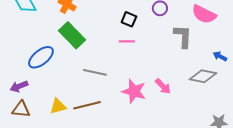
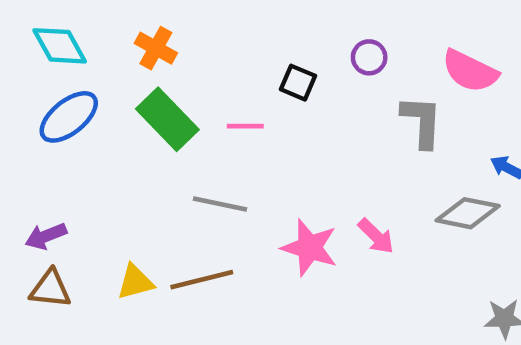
pink line: (127, 41) -> (245, 126), moved
blue ellipse: (41, 57) -> (69, 117), moved

